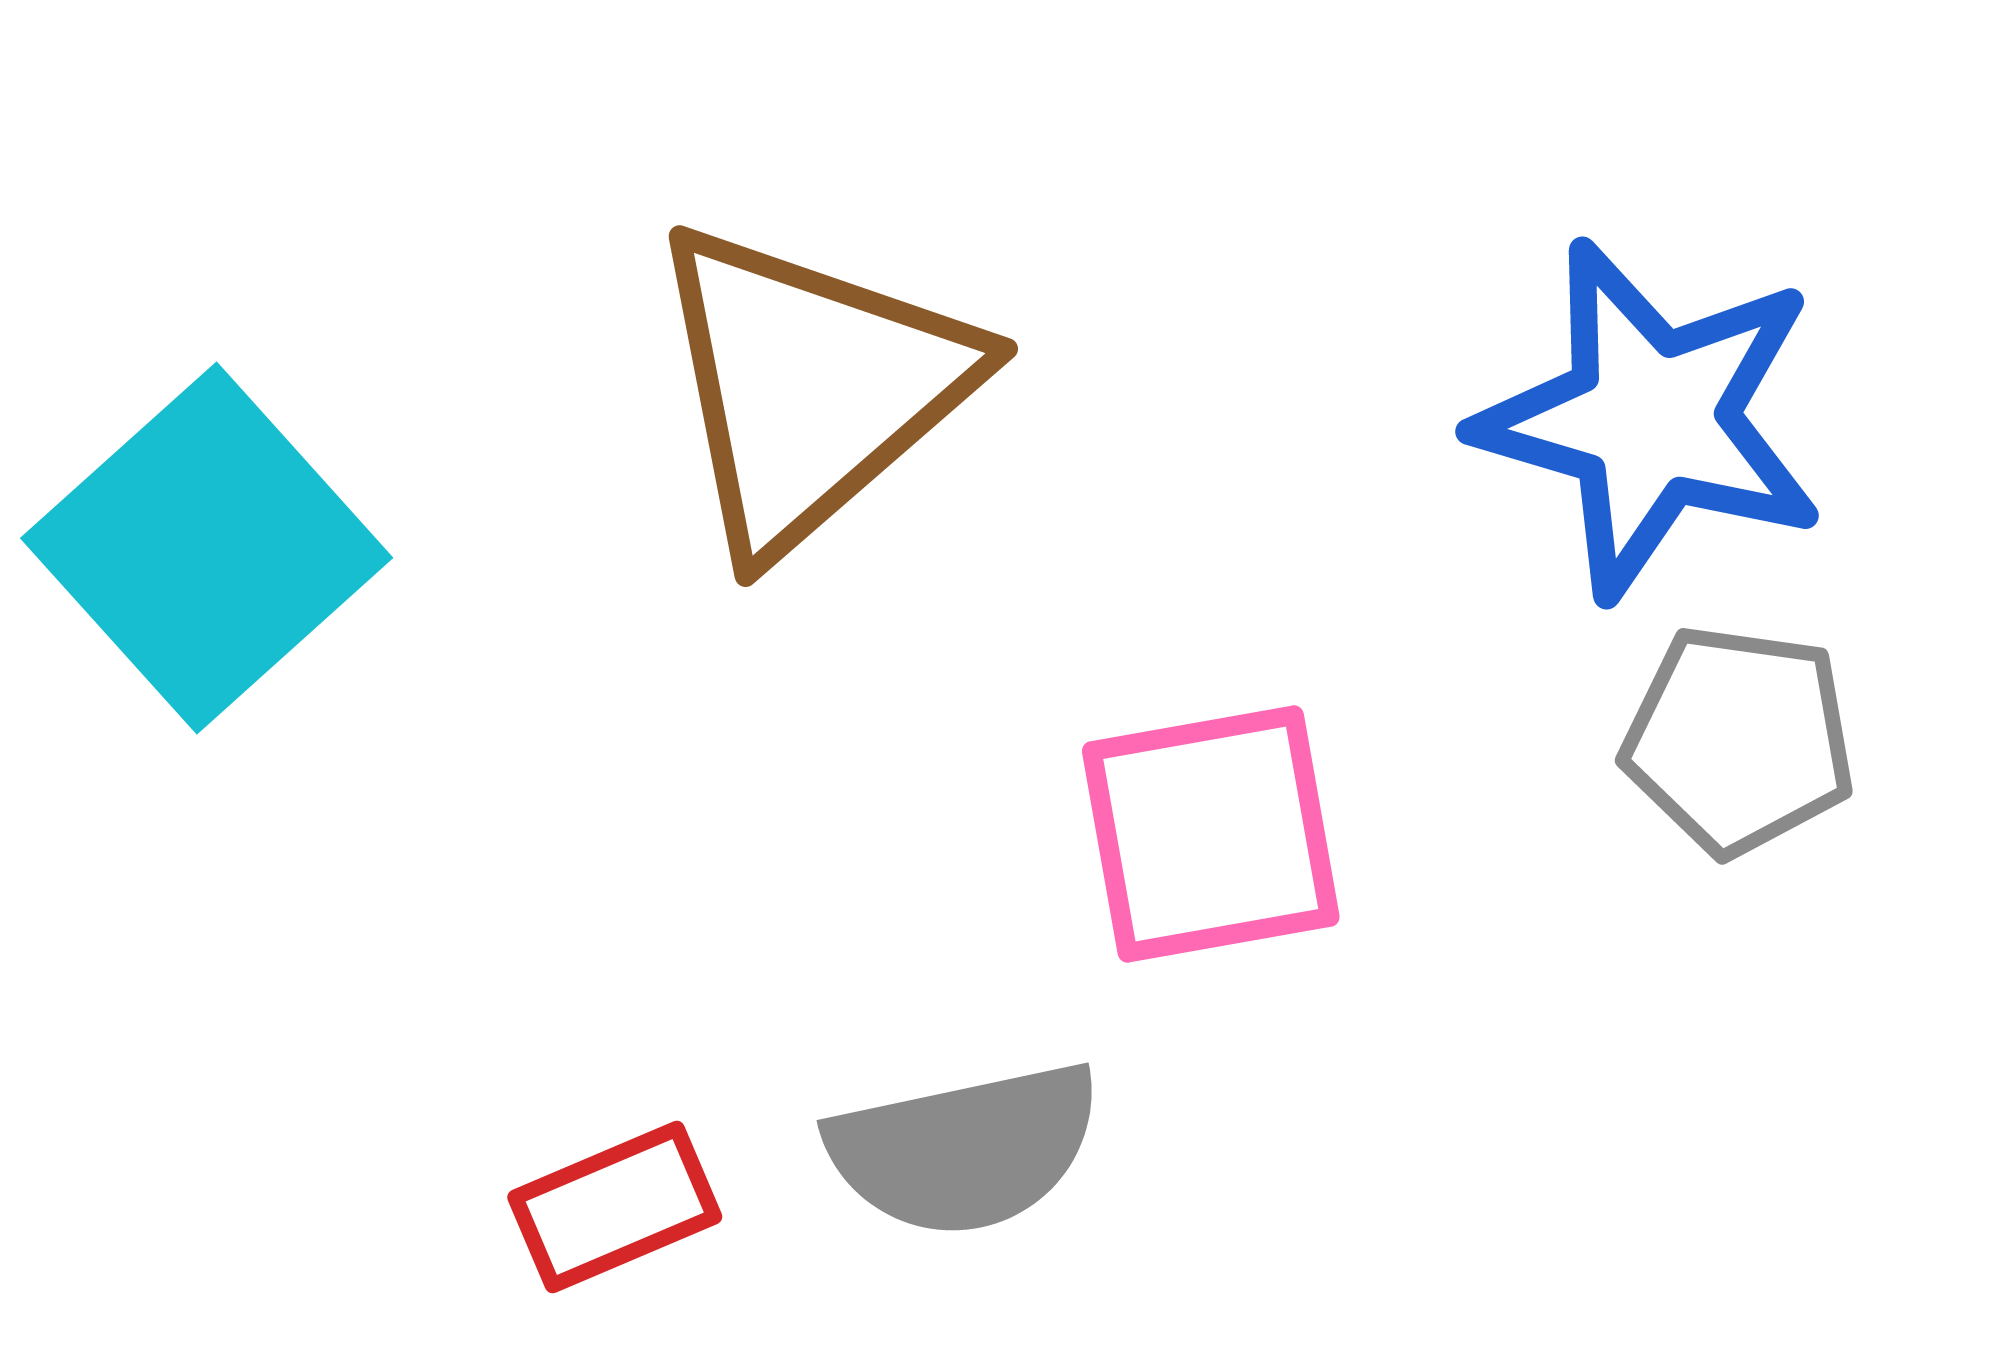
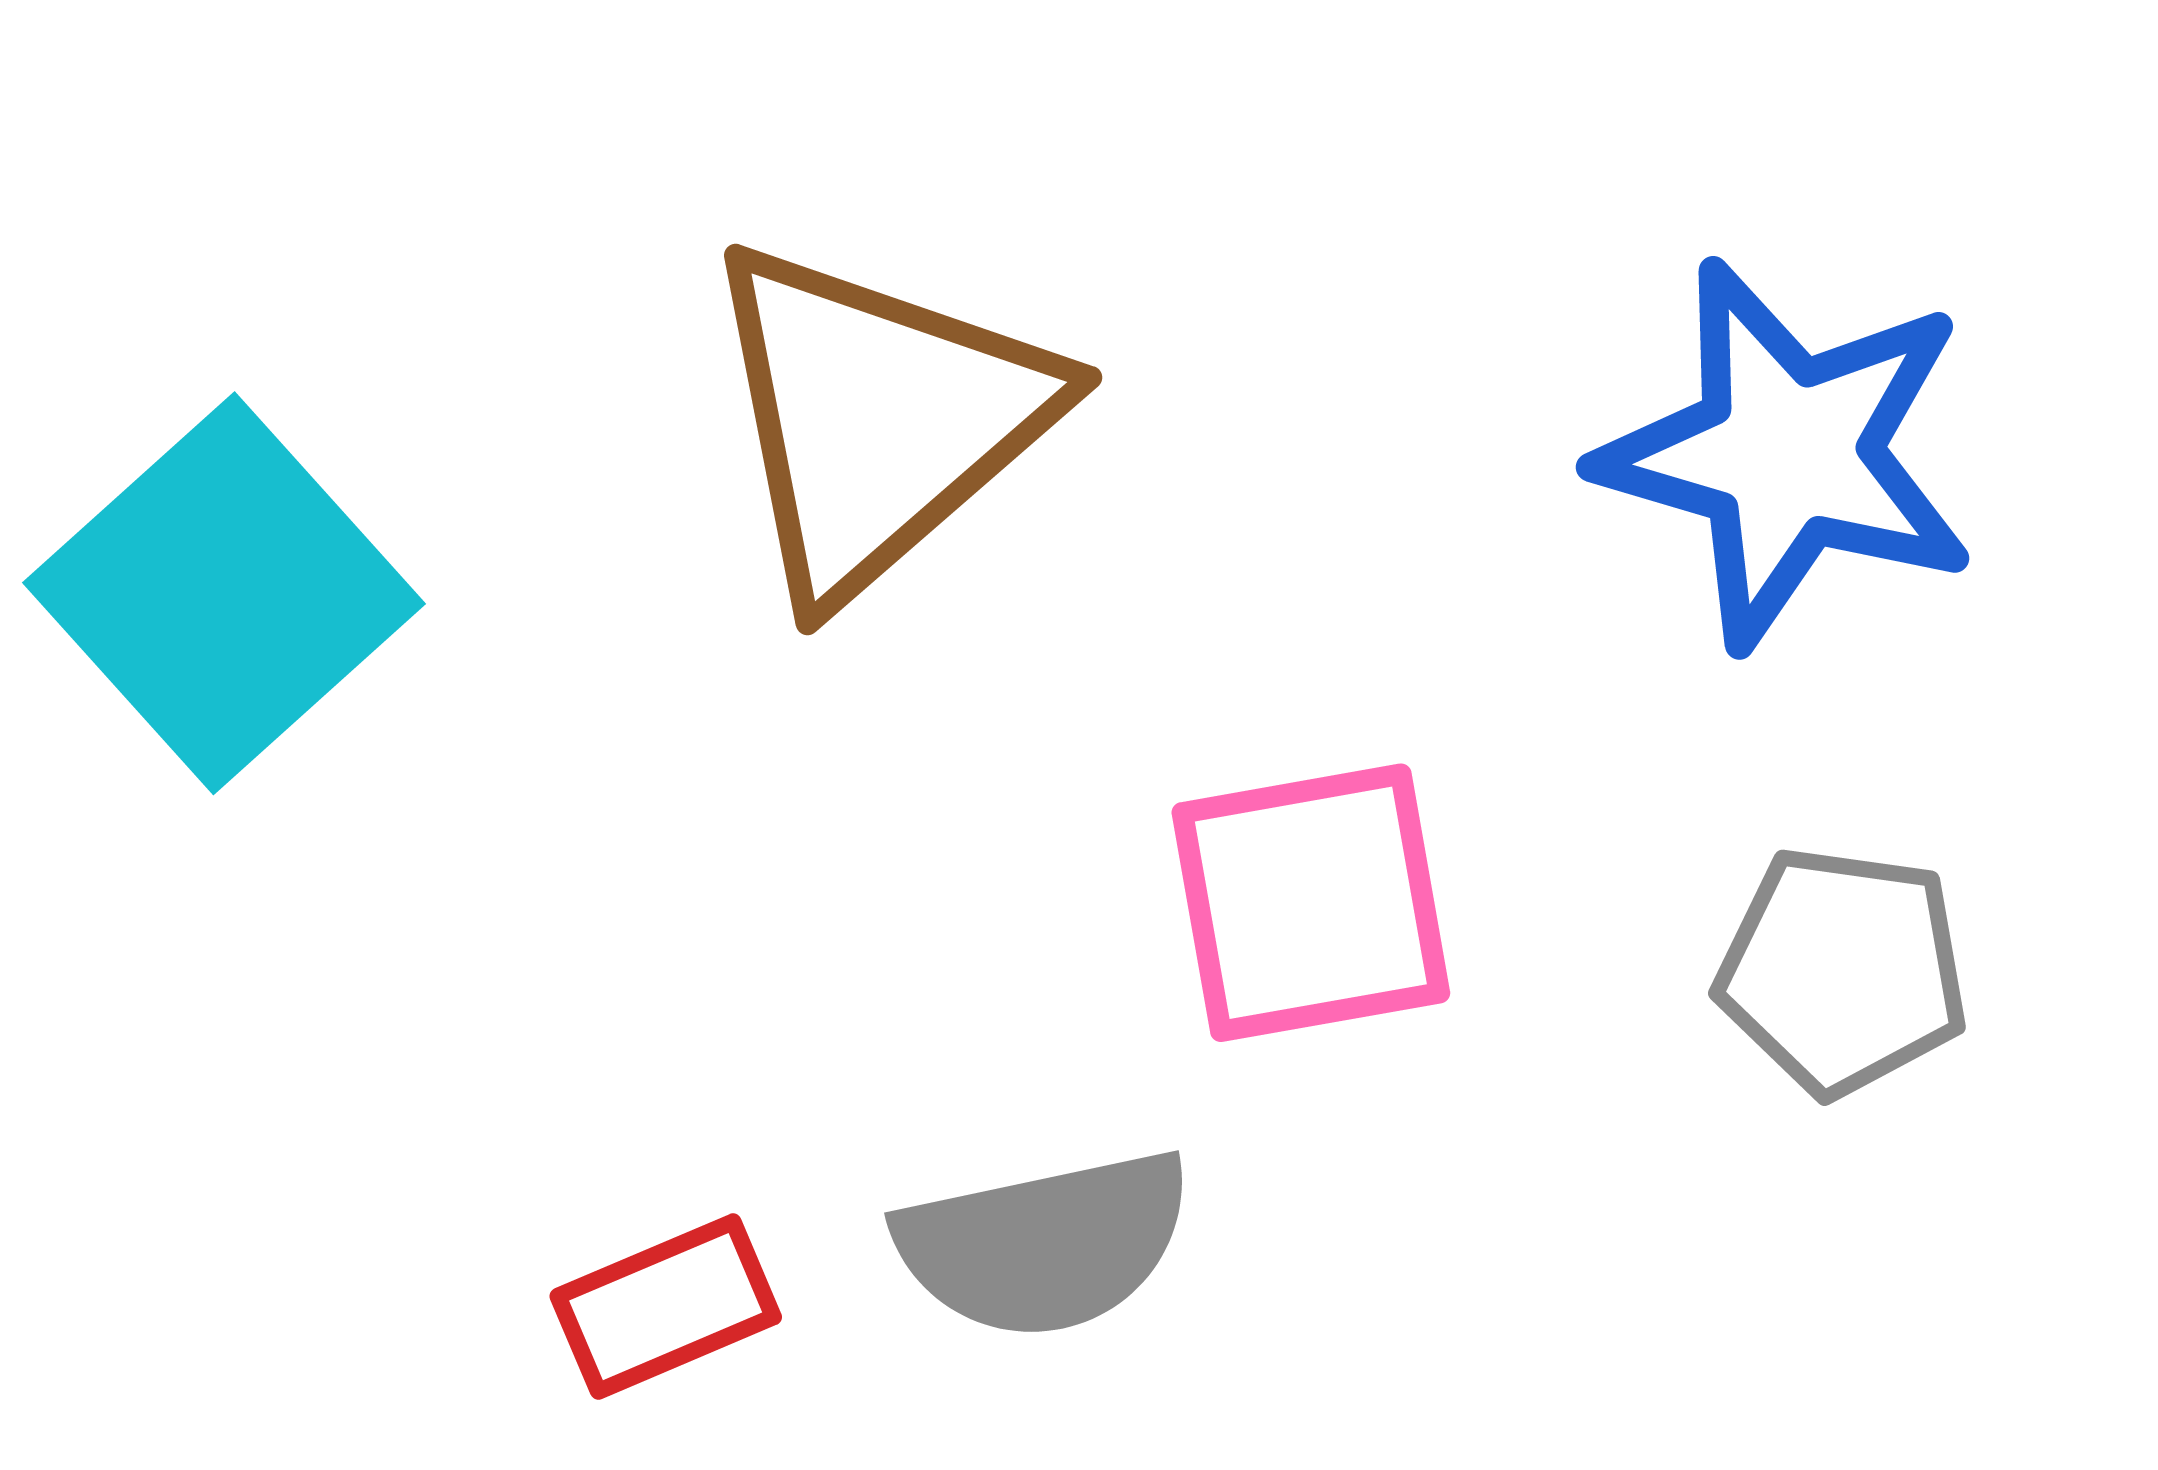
gray pentagon: (1739, 740) -> (1842, 971), moved

